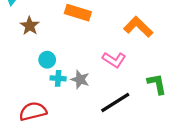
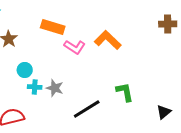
pink L-shape: (114, 60) -> (75, 47), moved

